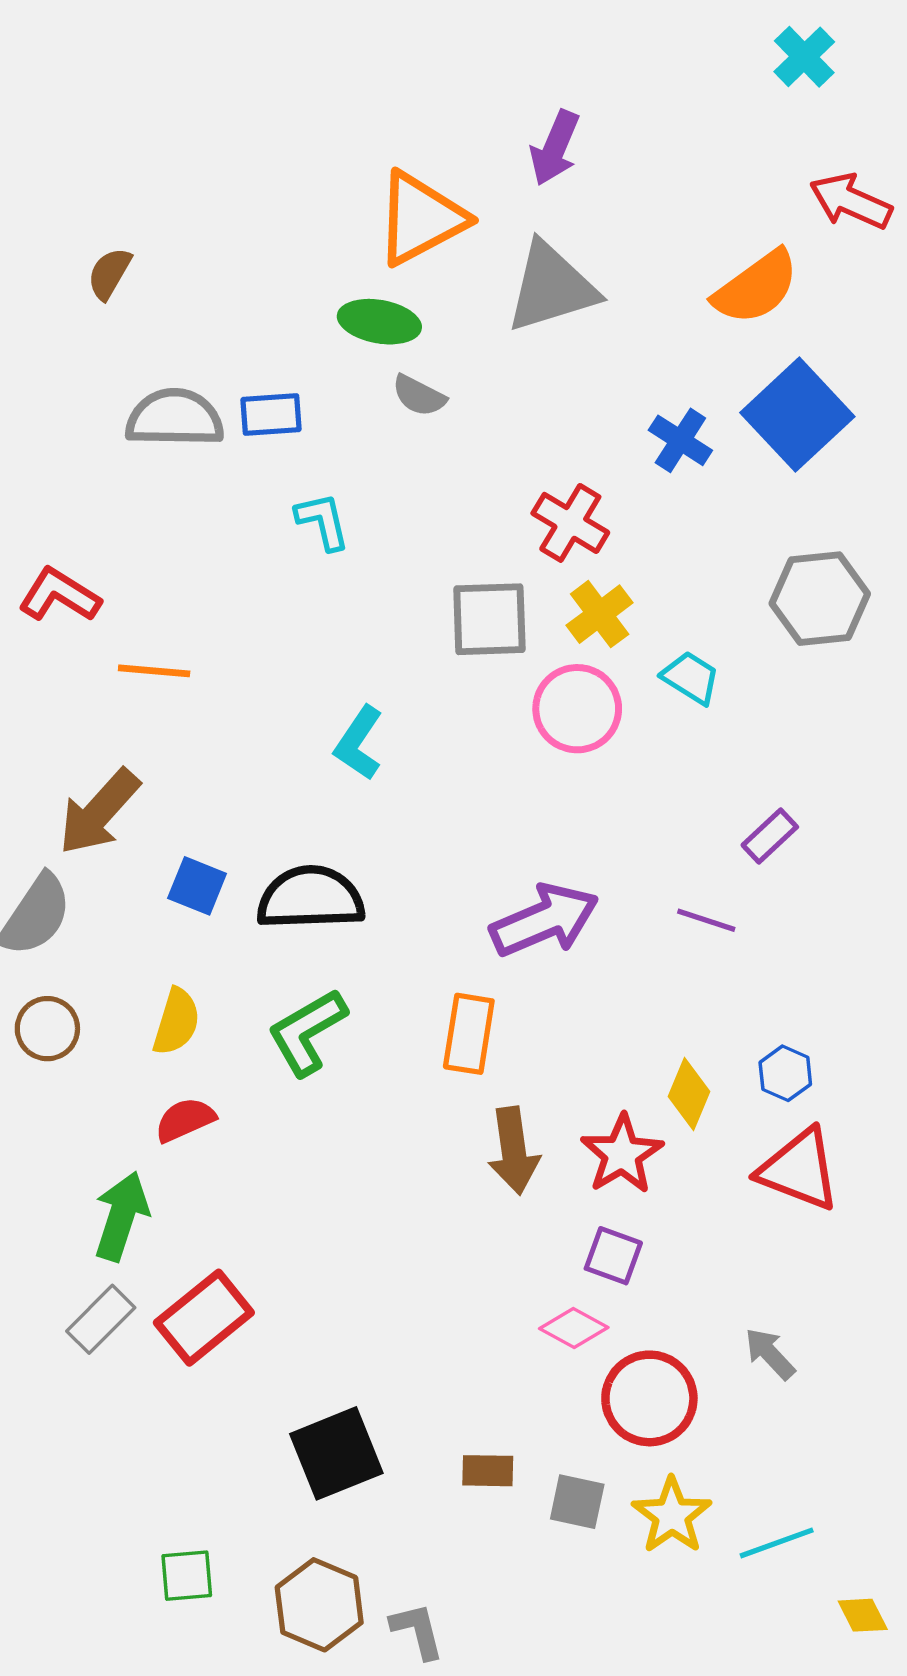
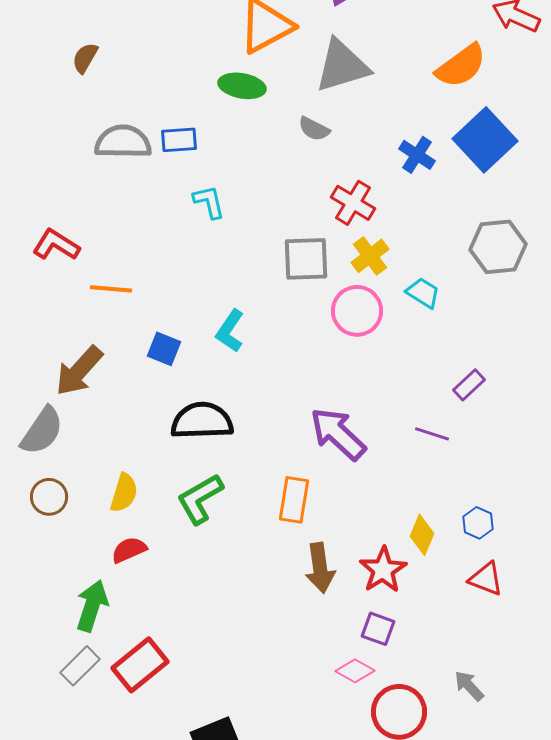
gray semicircle: (419, 396) -> (314, 129), moved
blue square: (197, 886) -> (164, 349), moved
purple arrow: (545, 920) -> (338, 434), turned -114
red triangle: (799, 1170) -> (486, 579), size x0.7

